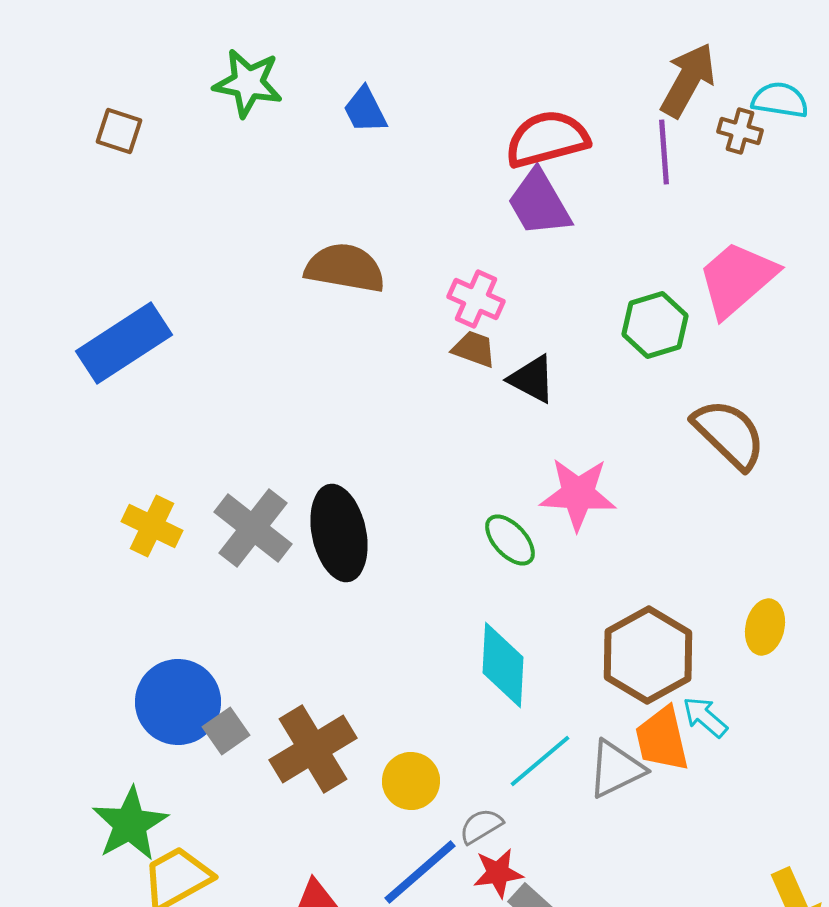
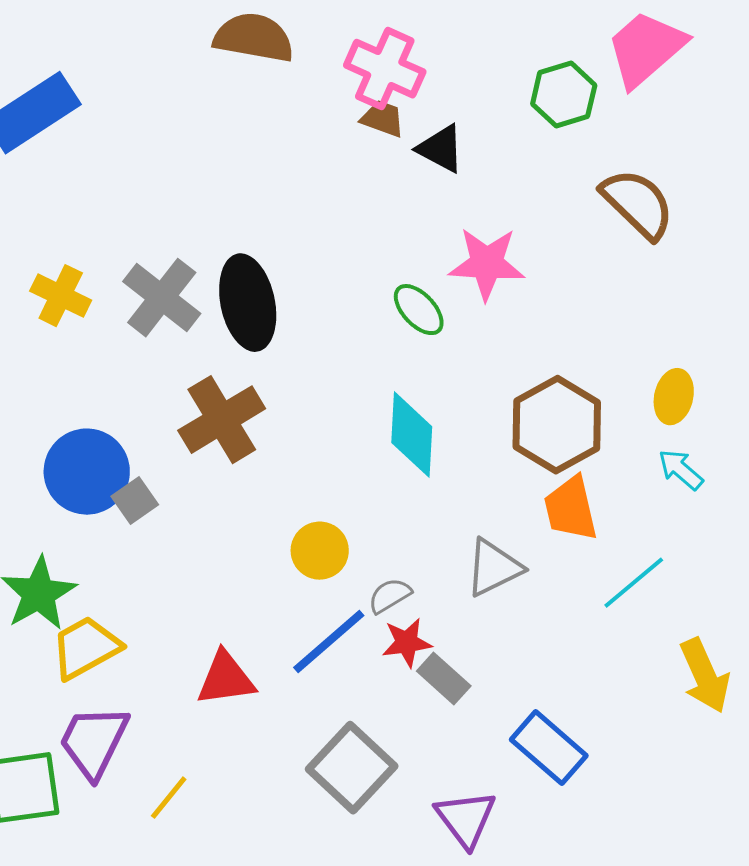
pink cross: (476, 299) -> (385, 69), size x1.4
cyan arrow: (705, 717) -> (681, 470), moved
brown cross: (313, 749) -> (222, 420), moved
cyan line: (540, 761) -> (634, 583), moved
gray triangle: (616, 769) -> (494, 568), moved

